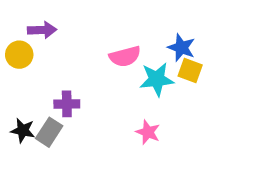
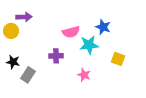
yellow square: (190, 70) -> (118, 59), moved
purple cross: (67, 104) -> (56, 56), moved
black star: (23, 130) -> (13, 62), moved

